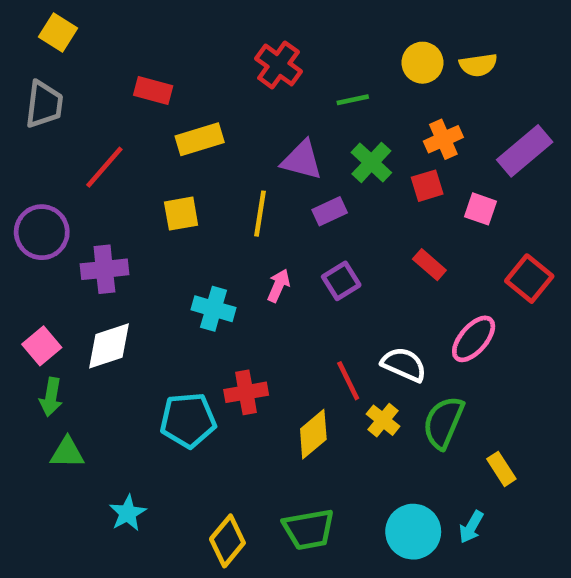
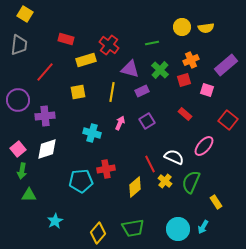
red cross: (279, 65) -> (109, 45), moved

